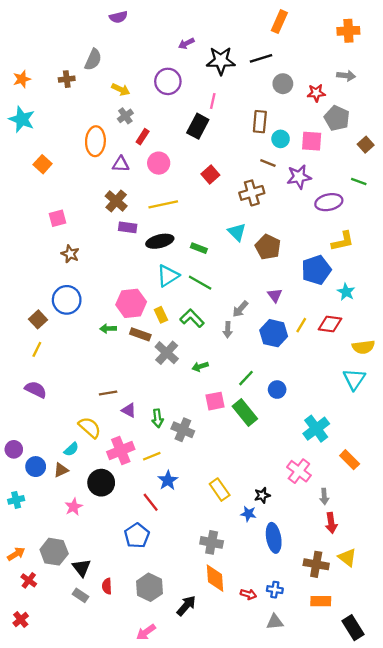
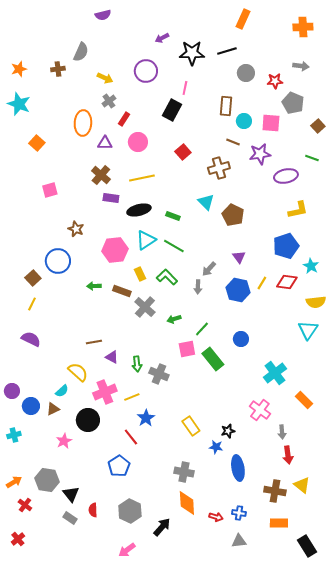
brown star: (70, 254) -> (76, 229), moved
blue pentagon: (316, 270) -> (286, 246), moved
cyan star: (346, 292) -> (311, 266), moved
pink hexagon: (131, 303) -> (115, 250), moved
green line: (246, 378) -> (202, 329), moved

